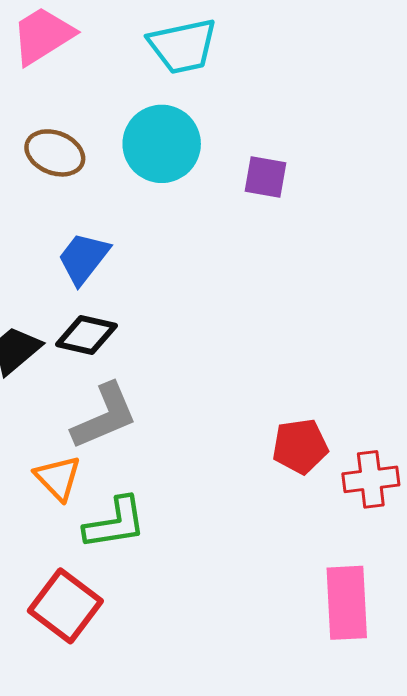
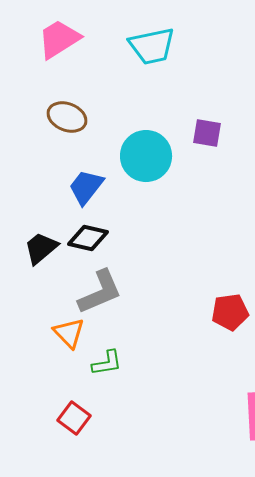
cyan circle: (162, 144) -> (146, 156), moved
green L-shape: (115, 523) -> (107, 363), size x0.7
red square: (65, 606) -> (74, 418), size x0.7

